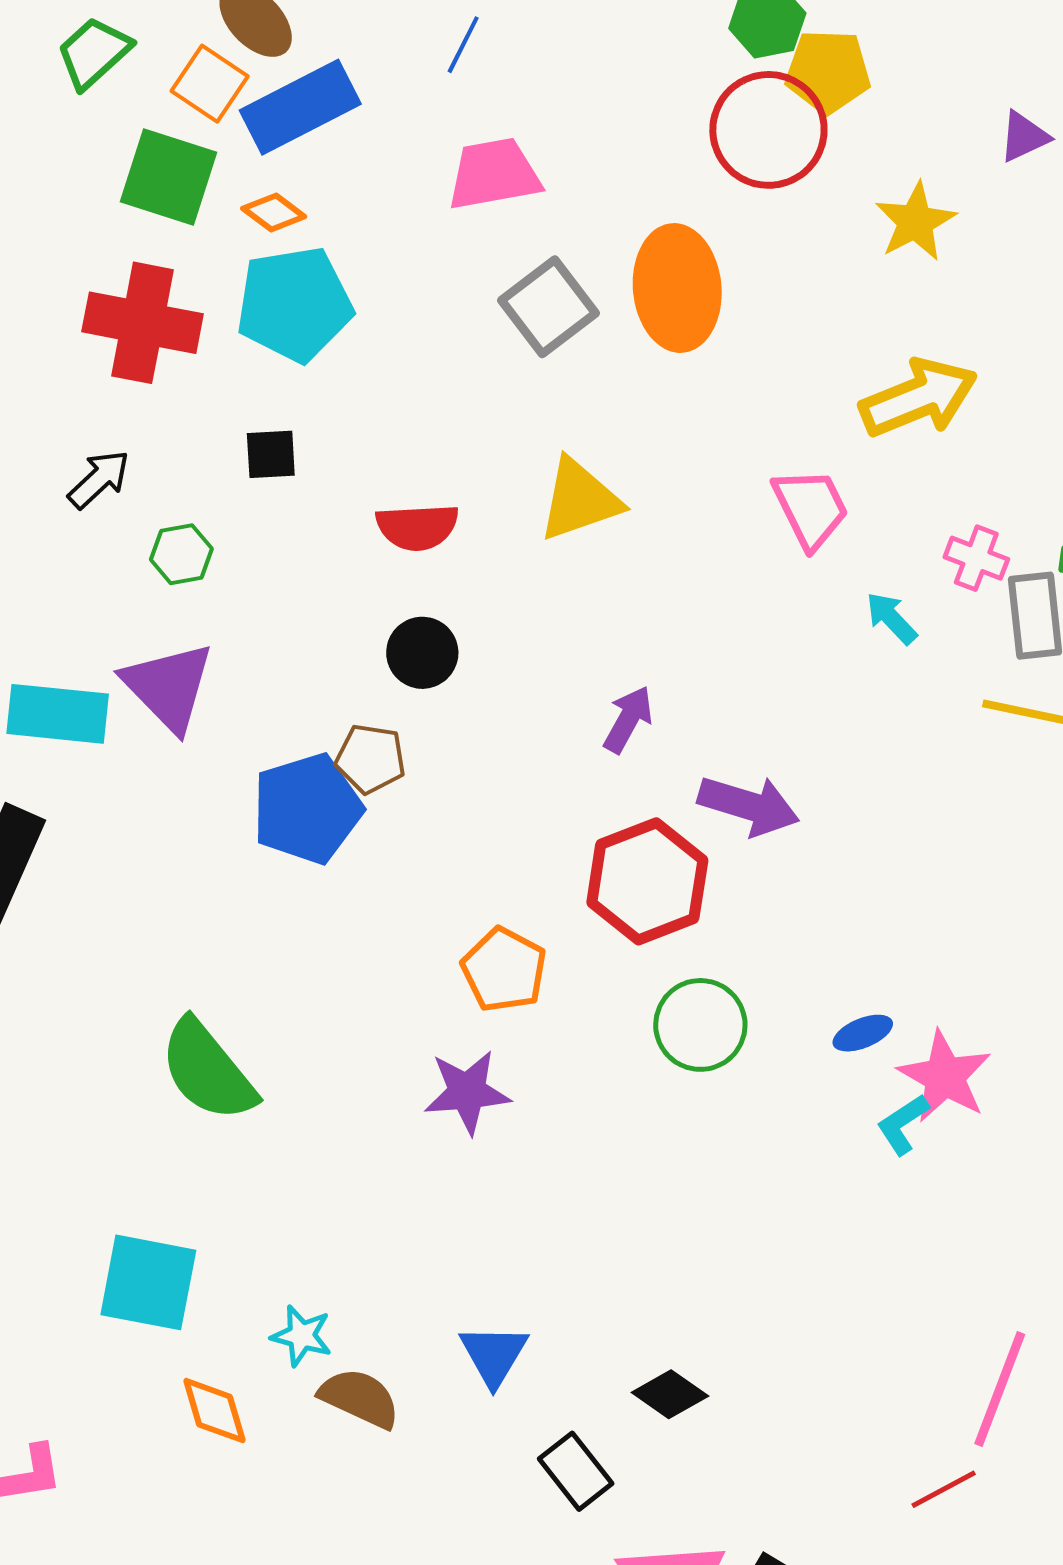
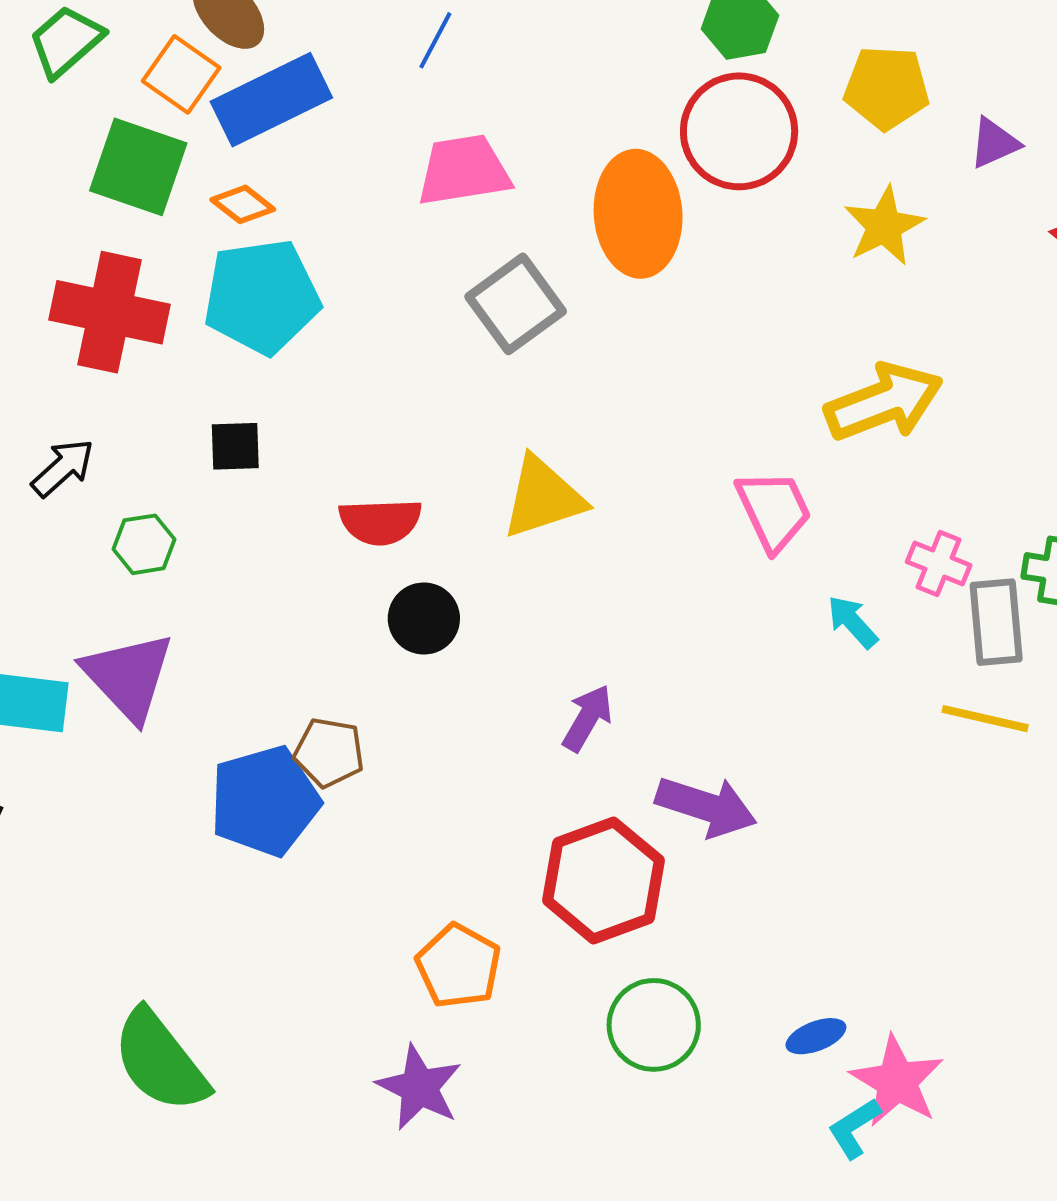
yellow pentagon: (828, 71) -> (887, 88), moved
orange ellipse: (677, 288) -> (638, 214), moved
black circle: (422, 653) -> (424, 618), moved
purple star: (467, 1092) -> (419, 1087), turned 30

